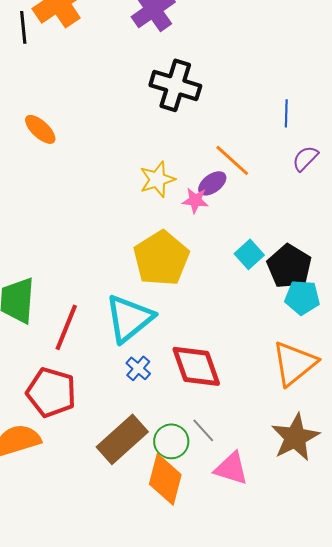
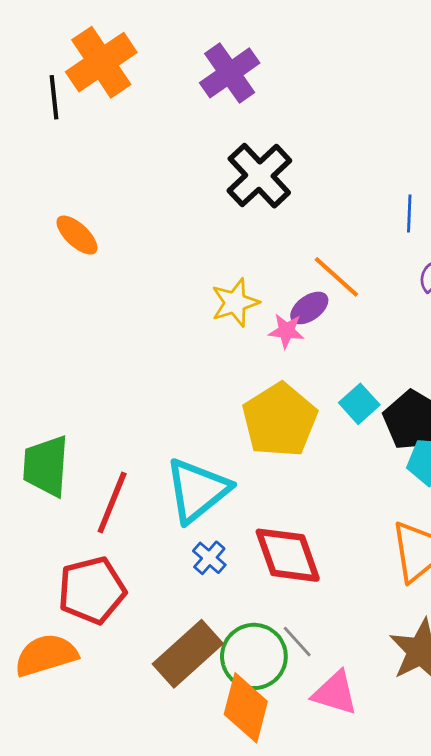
black cross: (175, 85) -> (259, 176), turned 30
yellow pentagon: (161, 258) -> (280, 420), moved
red pentagon: (51, 392) -> (92, 590), turned -30
green circle: (171, 441) -> (254, 656), size x1.4

